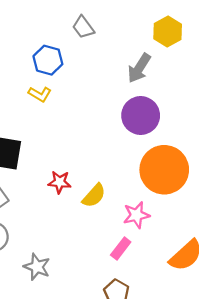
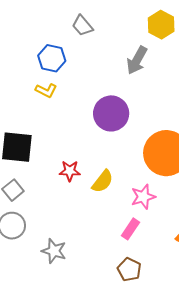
purple circle: (141, 115) -> (111, 113), moved

